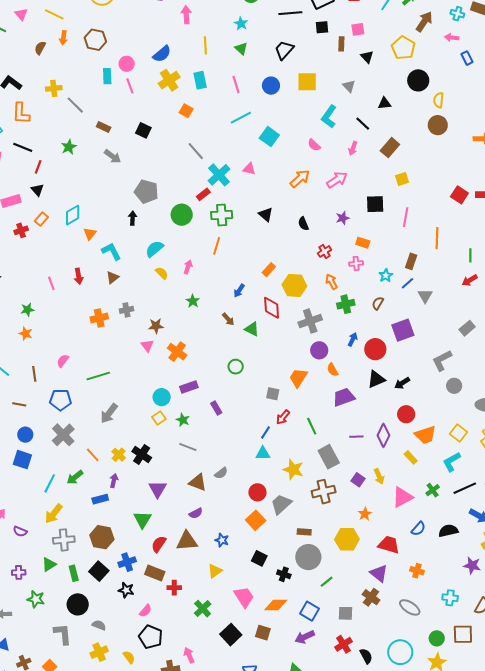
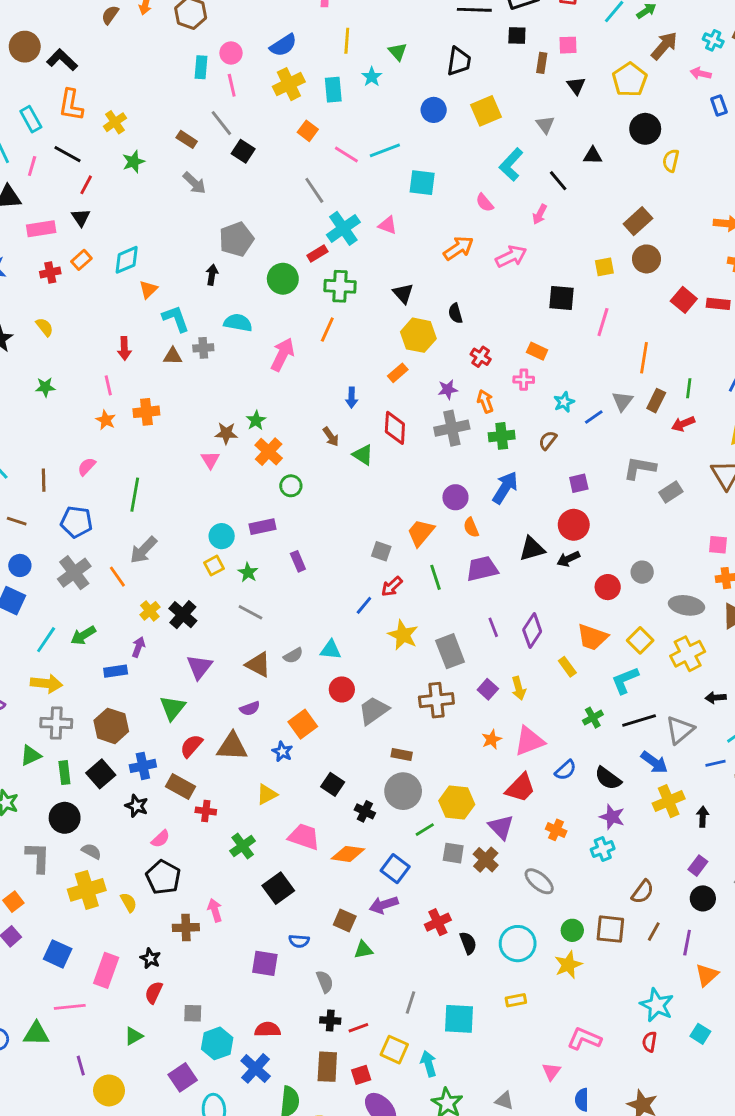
cyan star: (241, 24) -> (372, 77), moved
black trapezoid: (284, 50) -> (459, 61), turned 140
yellow square: (307, 82) -> (486, 111), turned -30
pink line: (236, 84) -> (346, 154), moved, turned -48
yellow cross: (54, 88) -> (115, 122), moved, turned -35
gray line: (75, 105) -> (221, 123), moved
brown circle: (438, 125) -> (646, 259), moved
cyan square: (269, 137) -> (422, 183), turned -36
brown rectangle: (390, 148) -> (638, 221), moved
gray pentagon: (146, 191) -> (237, 239), turned 30
purple star: (343, 218) -> (448, 389), moved
cyan semicircle: (154, 249) -> (238, 323), turned 42
red cross: (325, 251) -> (481, 357), turned -32
brown rectangle: (411, 261) -> (656, 401), moved
pink arrow: (188, 267) -> (282, 355), size x1.6
yellow semicircle: (162, 273) -> (45, 327), moved
brown triangle: (113, 277) -> (173, 356), turned 32
pink line: (51, 283) -> (108, 385), moved
yellow hexagon: (294, 285) -> (418, 335), moved
blue arrow: (239, 291) -> (352, 398), turned -40
gray triangle: (425, 296) -> (623, 401), moved
green star: (193, 301) -> (256, 420), moved
gray cross: (126, 310) -> (203, 348), moved
gray cross: (310, 321) -> (452, 428), moved
purple square: (403, 330) -> (579, 483), size x0.6
orange star: (26, 334) -> (106, 420), moved
blue arrow: (353, 339) -> (505, 488), size x1.6
red circle: (375, 349) -> (574, 525), moved
orange cross: (177, 352) -> (269, 452), moved
gray L-shape: (442, 360) -> (640, 468), moved, turned 30
green circle: (236, 367) -> (291, 486), moved
green line: (98, 376) -> (135, 495), turned -70
red circle: (406, 414) -> (608, 587), moved
green line: (312, 426) -> (435, 577), moved
orange trapezoid: (425, 435) -> (592, 637), turned 30
purple line: (356, 437) -> (493, 627), turned 64
cyan triangle: (263, 453) -> (331, 650), moved
orange line: (93, 455) -> (117, 577), moved
yellow star: (293, 470) -> (403, 635), moved
pink triangle: (402, 497) -> (529, 741), moved
yellow arrow: (54, 514) -> (46, 684), turned -130
orange square: (256, 520) -> (303, 724), moved
black semicircle: (448, 531) -> (608, 778), turned -138
yellow hexagon: (347, 539) -> (457, 803), moved
red trapezoid: (389, 545) -> (520, 788), turned 110
purple star: (472, 566) -> (612, 817), moved
pink trapezoid: (244, 597) -> (304, 837), turned -45
cyan cross: (450, 598) -> (603, 849), moved, turned -35
gray square: (346, 613) -> (453, 853), moved
brown square: (263, 633) -> (345, 921), moved
yellow cross: (99, 652) -> (87, 890), size x1.4

